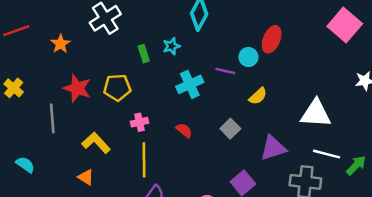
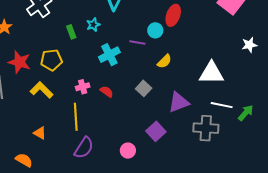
pink cross: (139, 122) -> (83, 87), moved
yellow L-shape: (96, 143) -> (42, 90), moved
orange triangle: (86, 177) -> (40, 133), moved

